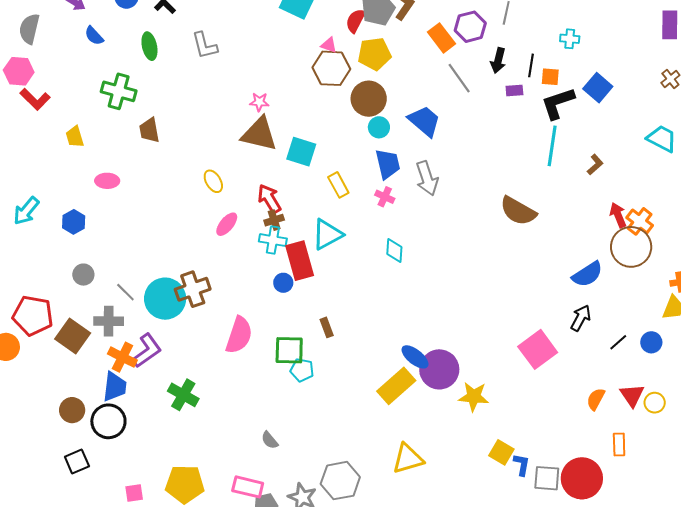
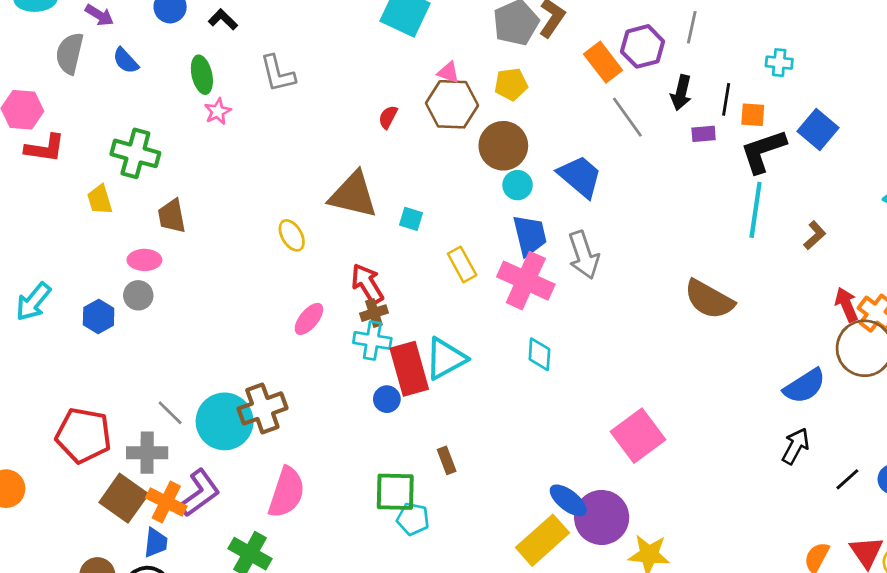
red semicircle: (355, 21) -> (388, 117), moved, size x0.7
gray semicircle: (29, 29) -> (70, 53), moved
yellow pentagon: (374, 54) -> (511, 84), size x0.7
green cross: (119, 91) -> (135, 153), moved
red L-shape: (35, 99) -> (45, 148), turned -36
pink star: (259, 102) -> (218, 111), moved, turned -30
brown trapezoid: (149, 130) -> (172, 216), moved
cyan square: (301, 152) -> (411, 219), size x0.6
yellow ellipse: (213, 181) -> (292, 235), moved
pink cross: (385, 197) -> (526, 281), size x2.0
cyan triangle: (327, 234) -> (446, 358), moved
gray circle: (83, 275) -> (138, 295), moved
red pentagon: (33, 316) -> (83, 435), moved
pink semicircle: (239, 335) -> (287, 492), moved
brown square: (73, 336) -> (124, 498), moved
pink square: (538, 349) -> (638, 436), moved
blue trapezoid: (115, 387) -> (156, 543), size x0.7

